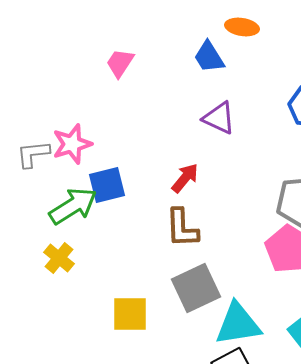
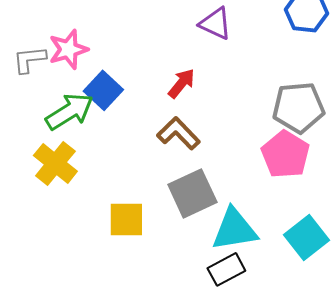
blue square: (107, 185) -> (103, 90), turned -33
brown L-shape: (182, 228) -> (178, 133), turned 138
yellow cross: (59, 258) -> (55, 163), size x1.4

